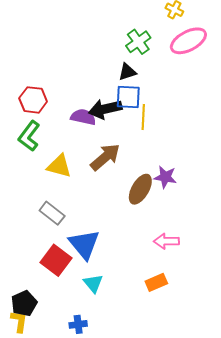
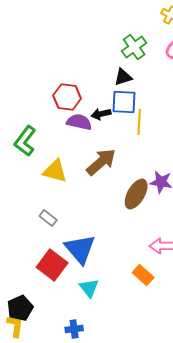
red hexagon: (33, 100) -> (67, 97), moved
black arrow: (105, 109) -> (101, 114), size x0.6
gray rectangle: (52, 213) -> (48, 218), size x0.7
orange rectangle: (156, 282) -> (143, 275), moved, turned 65

